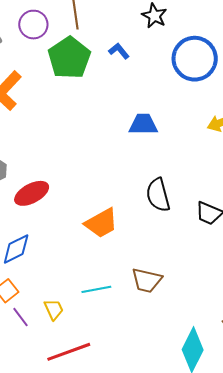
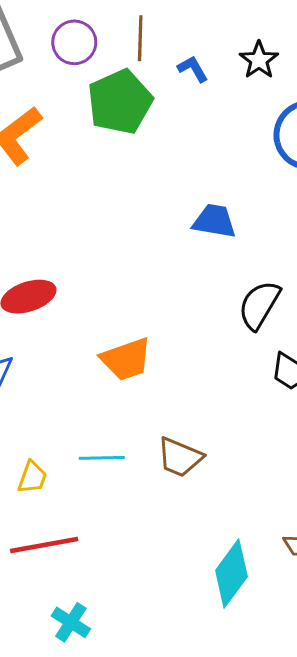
blue L-shape: (119, 51) -> (193, 69), moved
black semicircle: (158, 195) -> (259, 305), moved, turned 36
yellow trapezoid: (54, 309) -> (32, 477), turned 35

